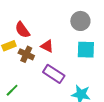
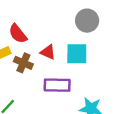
cyan square: (86, 50) -> (77, 54), moved
purple rectangle: (54, 74) -> (57, 85), turned -30

